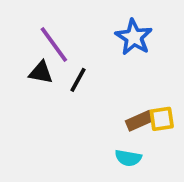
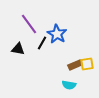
blue star: (134, 37) -> (57, 34), moved
black triangle: (41, 72) -> (18, 49), moved

